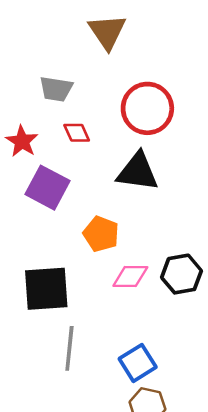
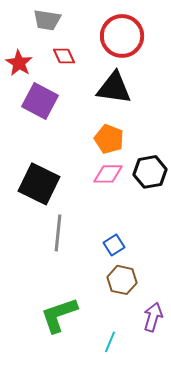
orange pentagon: (101, 234) -> (109, 139), moved
black square: (46, 289) -> (39, 184), turned 30
blue square: (138, 363) -> (114, 245), size x0.7

